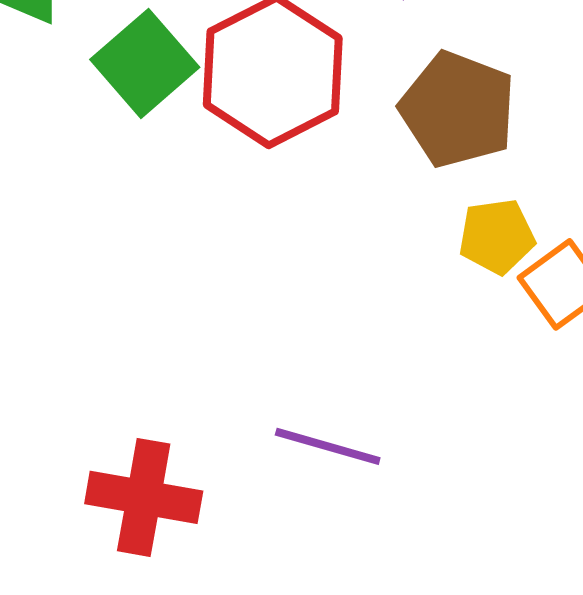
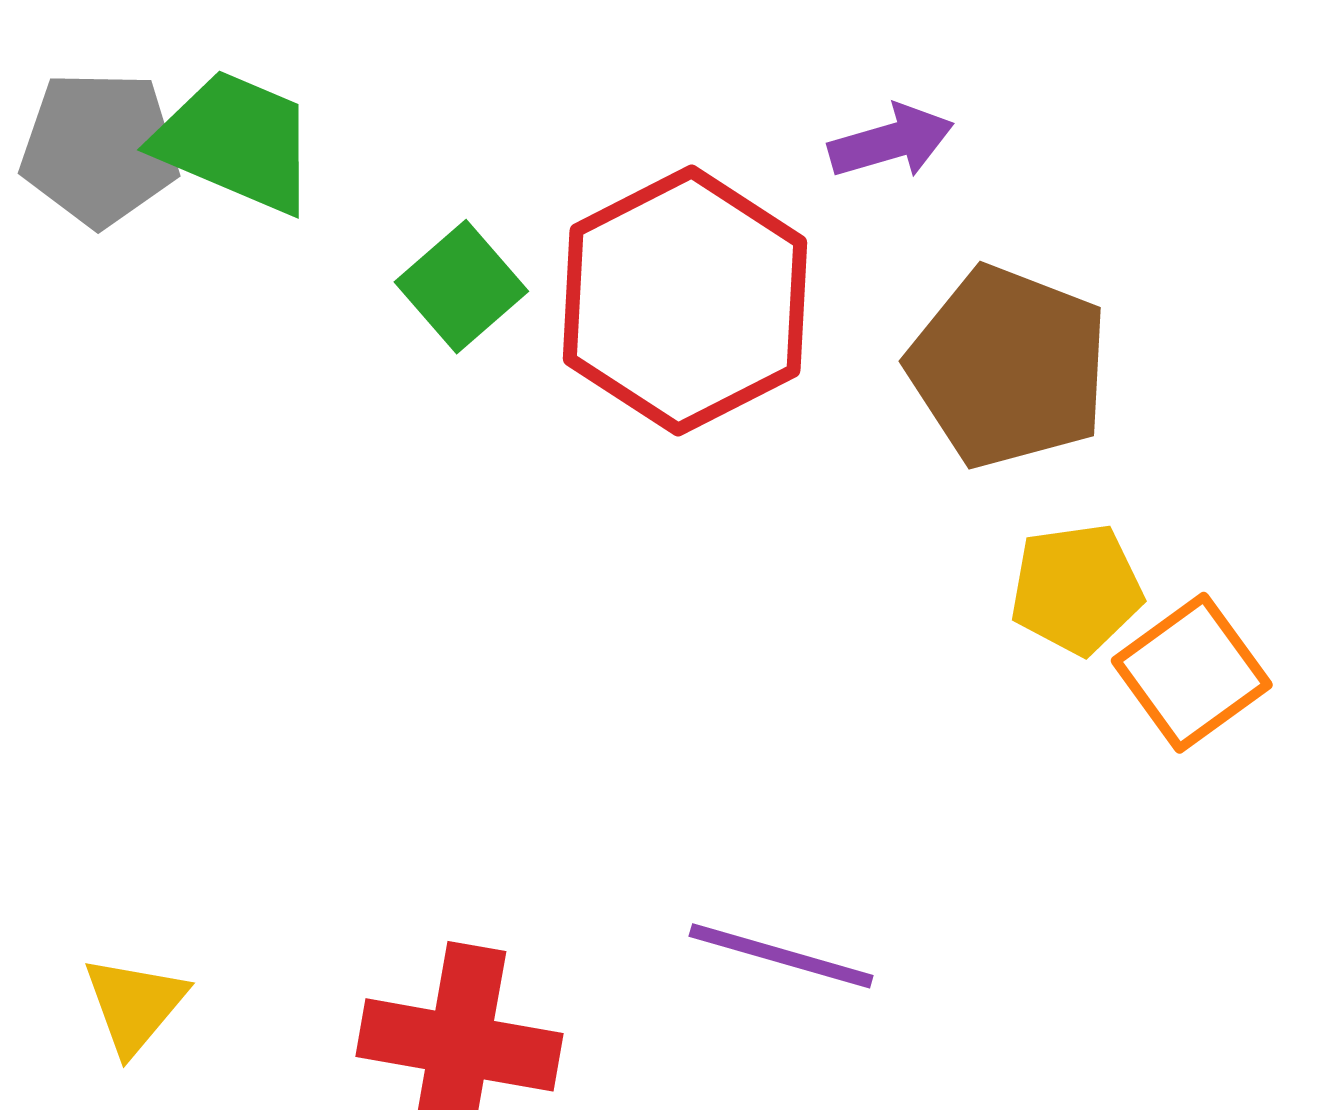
green square: (145, 63) -> (461, 287), size x0.7

